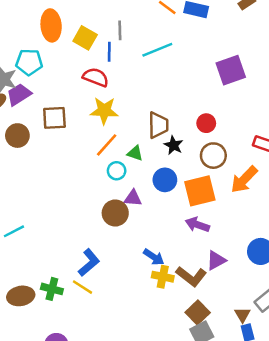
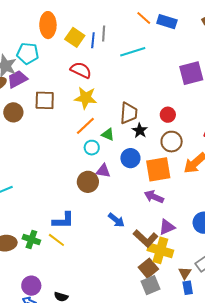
blue line: (109, 52) -> (93, 40), moved
blue L-shape: (89, 263) -> (63, 220), turned 35
yellow cross: (163, 277) -> (160, 250), moved, size x1.4

